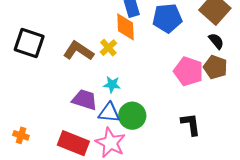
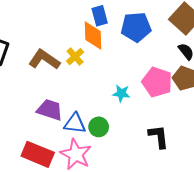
cyan star: (112, 85) -> (121, 93), moved
green circle: (132, 116) -> (99, 127), size x0.7

